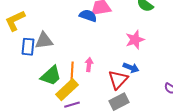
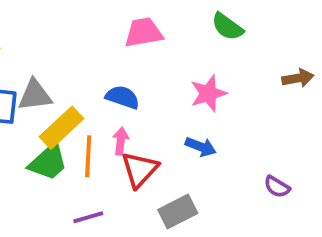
blue semicircle: (88, 16) -> (123, 97), moved
red triangle: (118, 80) -> (140, 170), moved
yellow rectangle: (67, 90) -> (62, 128), moved

